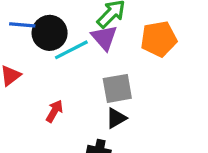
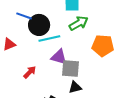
purple triangle: (104, 38) -> (59, 57), moved, turned -48
black triangle: (116, 118) -> (75, 87), moved

